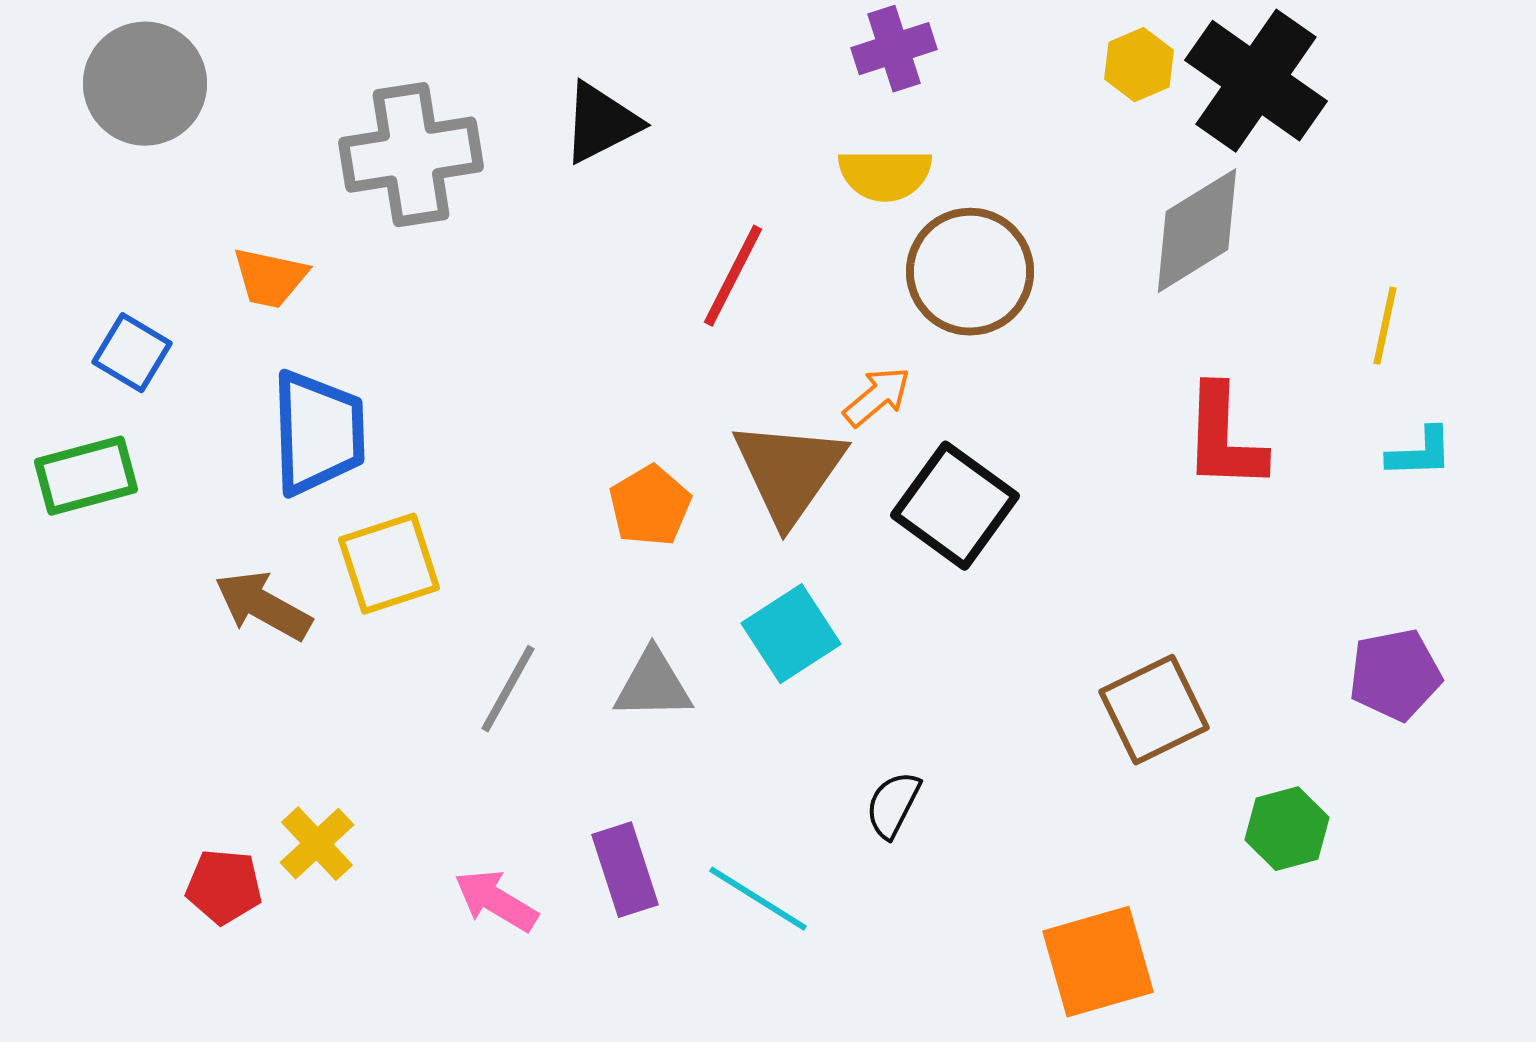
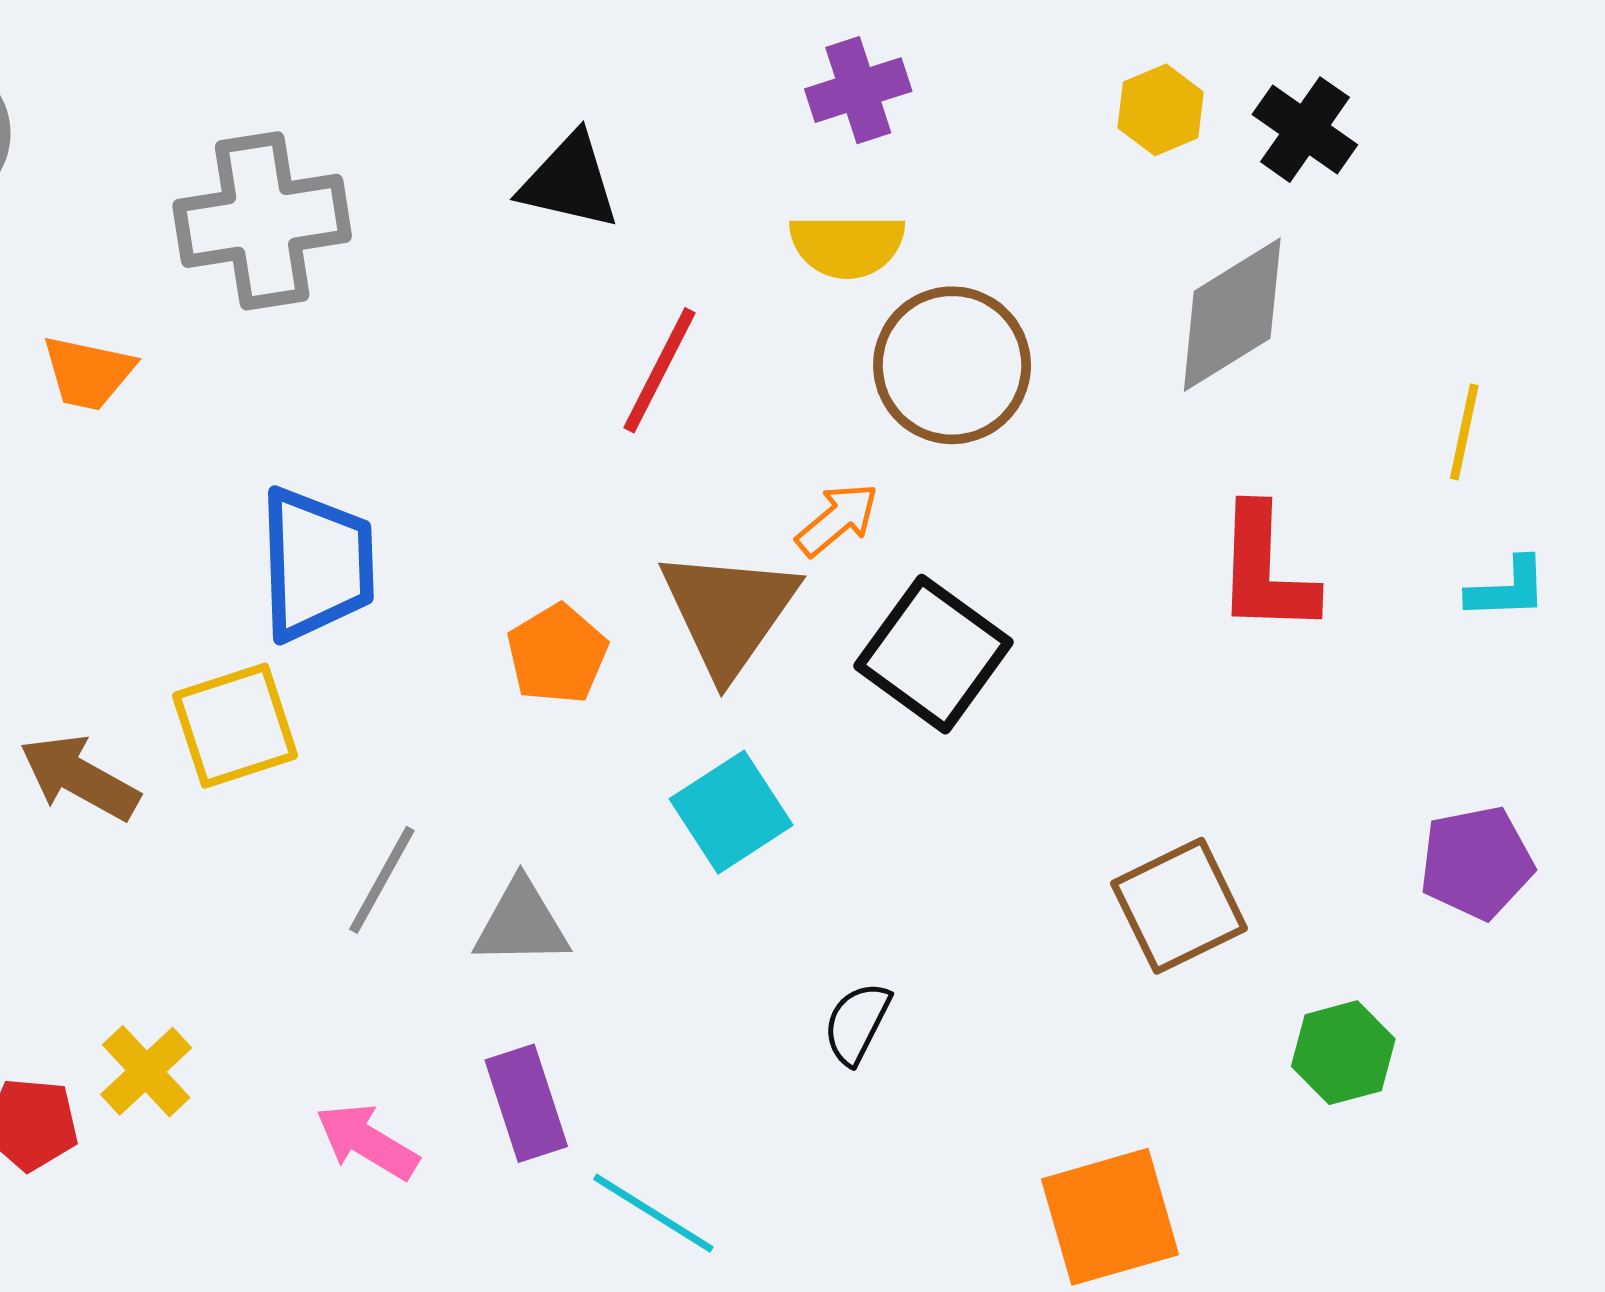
black cross: (1256, 81) -> (1305, 130), size x0.6
black triangle: (601, 123) -> (569, 181), moved, turned 40
blue trapezoid: (318, 433) -> (316, 564), moved
gray triangle: (653, 685) -> (521, 923), moved
cyan line: (758, 899) -> (653, 1213), moved

